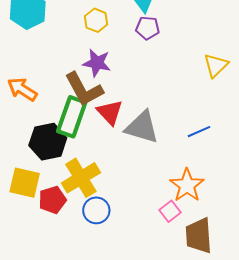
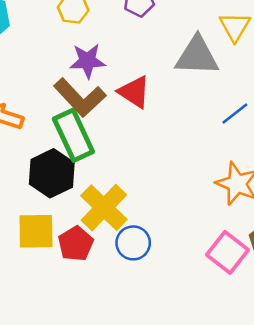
red triangle: (110, 112) -> (134, 92), moved
green rectangle: (72, 117) -> (73, 135), turned -30
gray triangle: (142, 127) -> (197, 56), moved
pink square: (170, 211) -> (228, 252), moved, size x1.5

